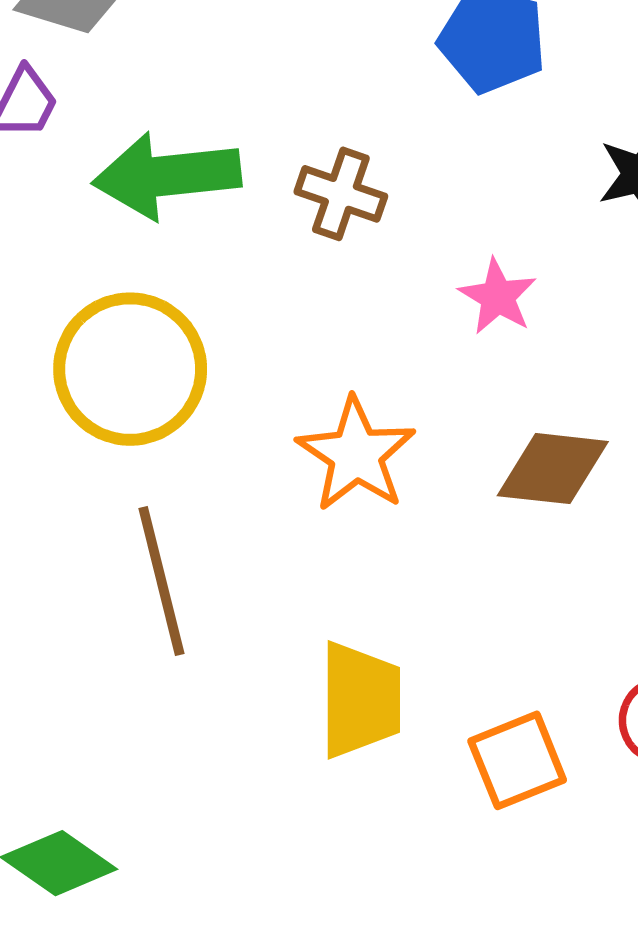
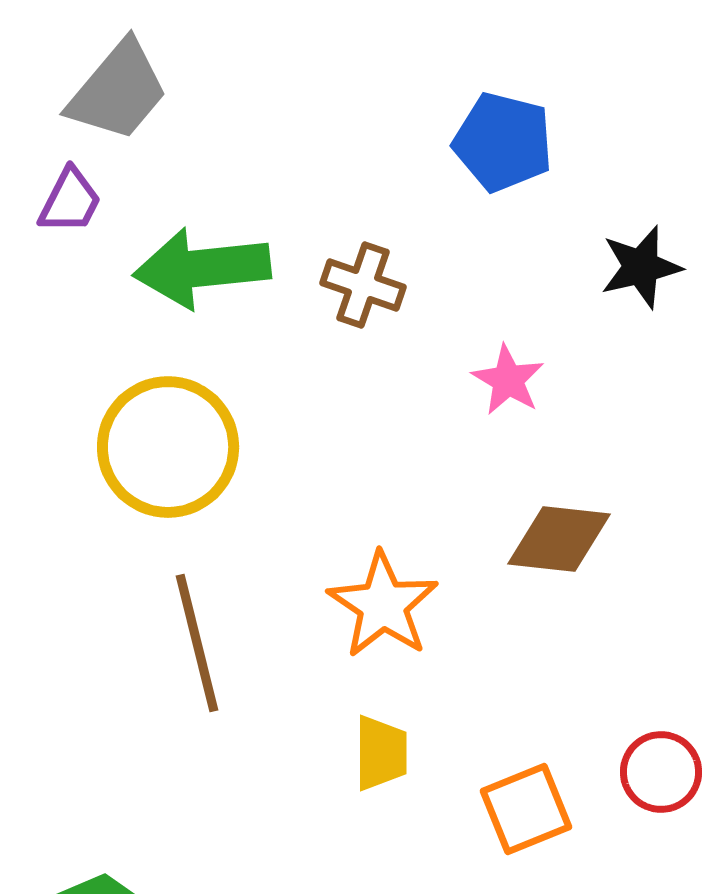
orange star: (356, 454) -> (383, 605), moved
yellow trapezoid: (360, 700) -> (381, 753), size x0.7

